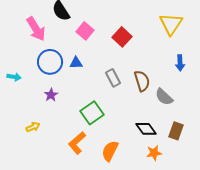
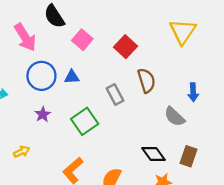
blue arrow: (180, 63) -> (193, 92), moved
brown semicircle: (142, 81) -> (146, 81), moved
green square: (92, 113) -> (85, 121), moved

